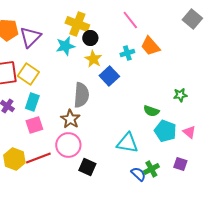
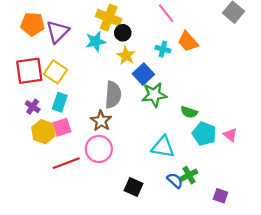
cyan cross: (127, 53) -> (163, 49), turned 32
green star: (180, 95) -> (154, 95), moved, size x1.6
yellow hexagon: (14, 159) -> (43, 132), moved
purple square: (180, 164) -> (221, 196), moved
black square: (87, 167) -> (134, 187), moved

